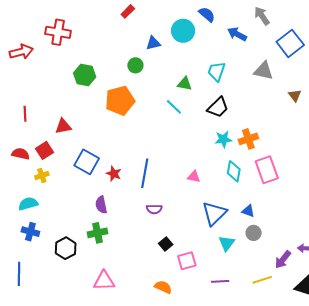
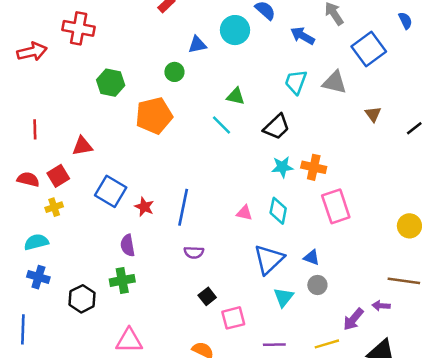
cyan trapezoid: (217, 71) -> (296, 82), moved
orange cross: (248, 139) -> (314, 167), turned 30
cyan diamond: (234, 171) -> (278, 211), moved

